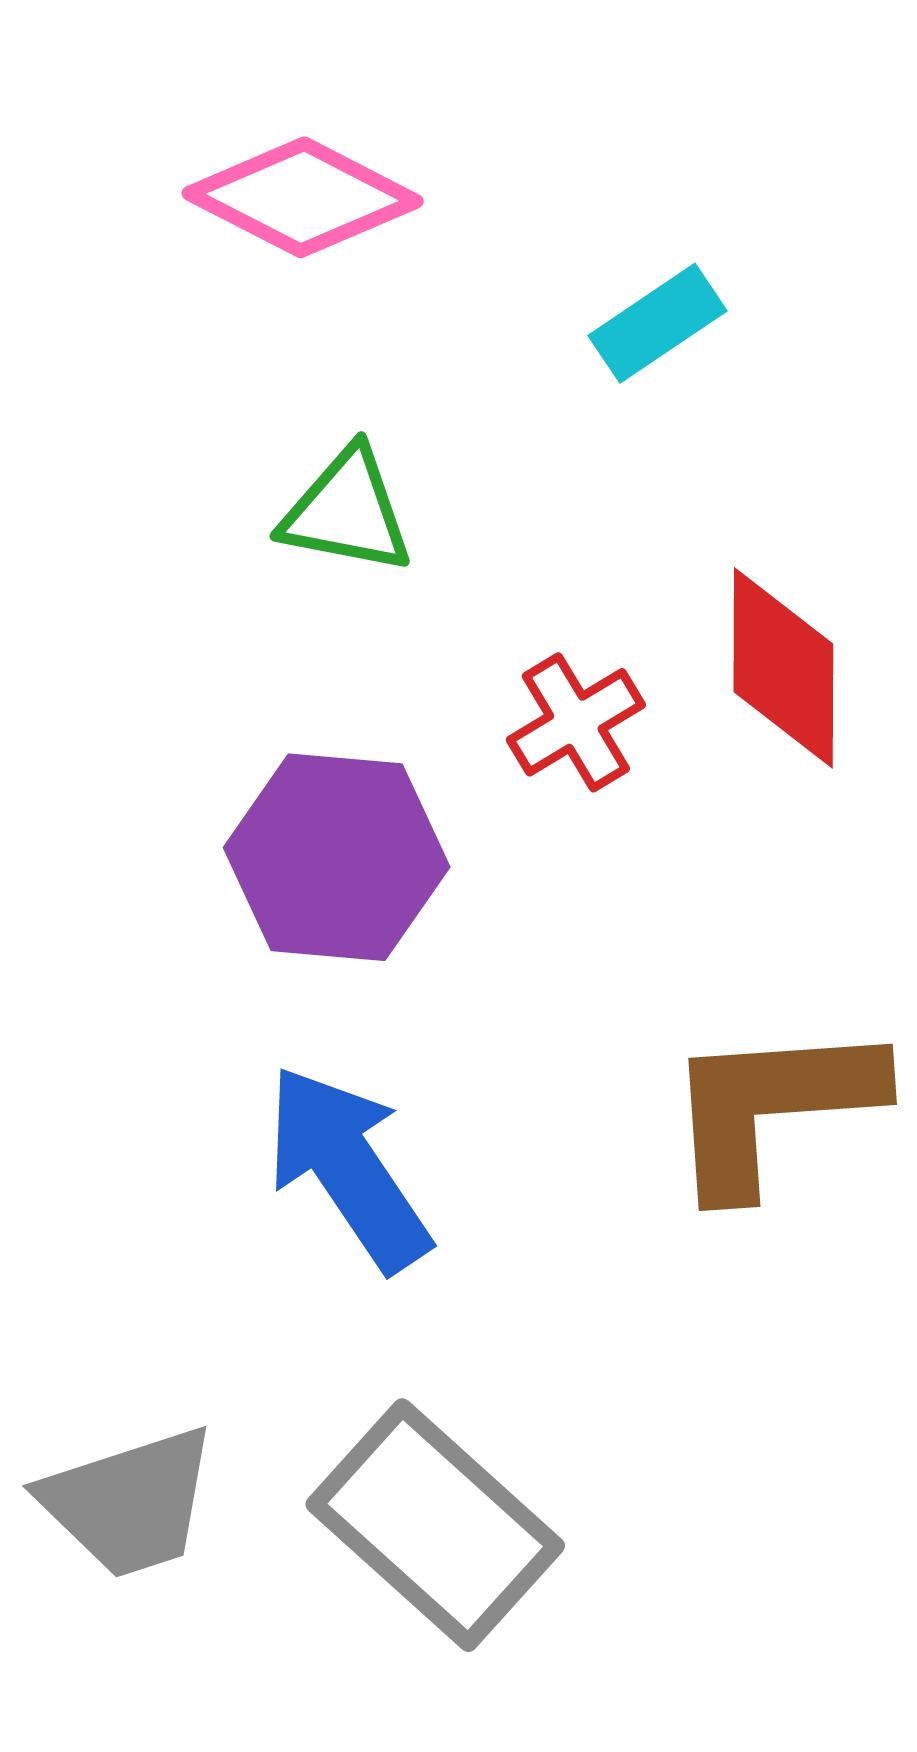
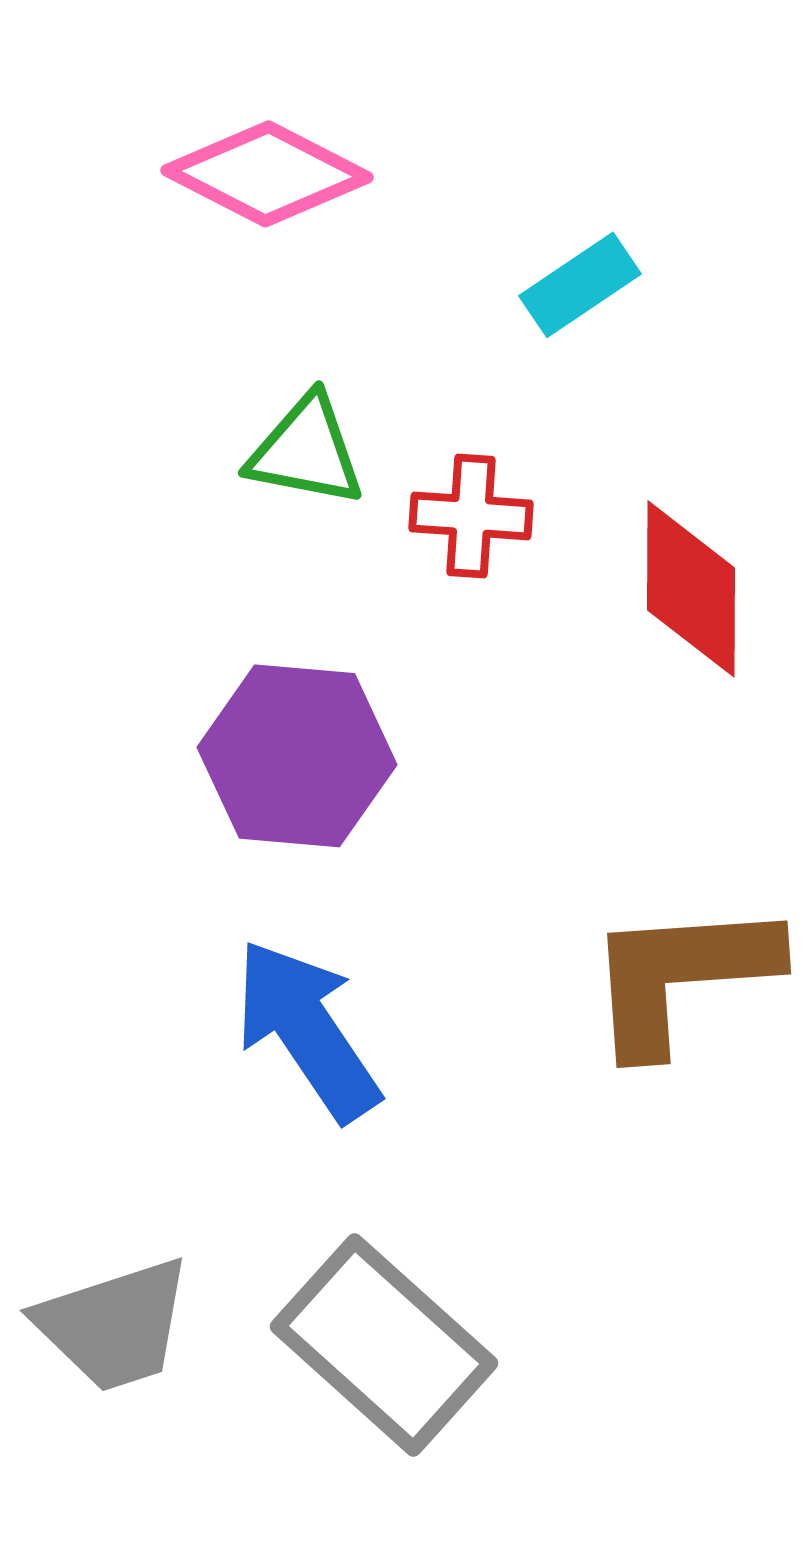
red cross: (576, 722) -> (471, 516), moved, turned 35

